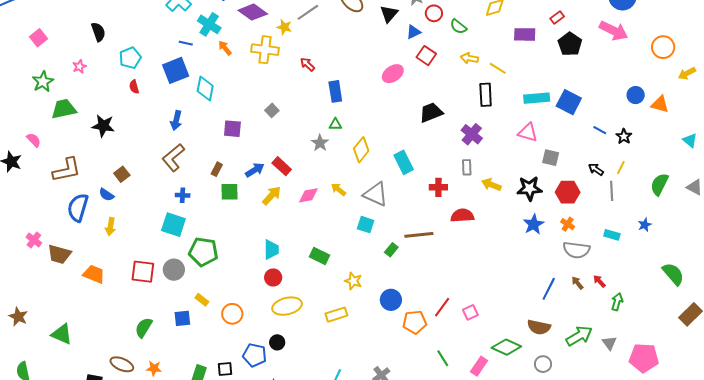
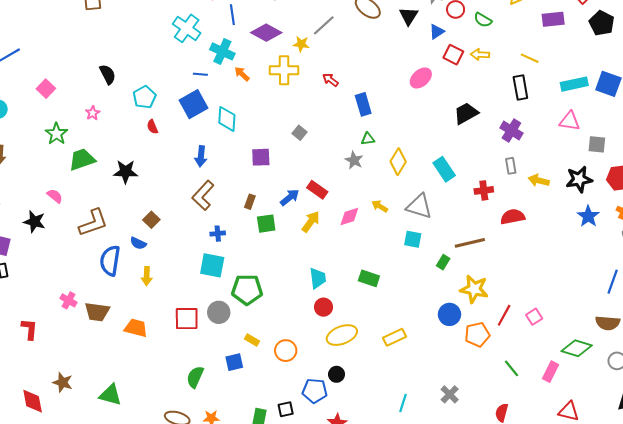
yellow arrow: (469, 58) -> (480, 55), moved
yellow star: (353, 281) -> (474, 289), moved, size x1.5

